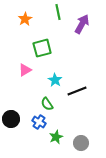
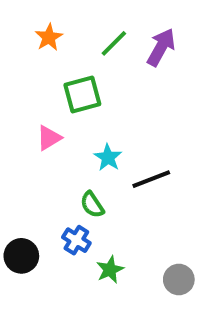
green line: (58, 12) -> (114, 43), moved, turned 56
black circle: (11, 119) -> (21, 256), moved
gray circle: (81, 143) -> (179, 280), moved

